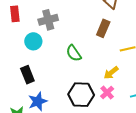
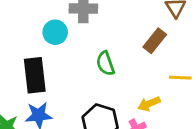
black rectangle: (27, 75) -> (35, 75), size x1.4

